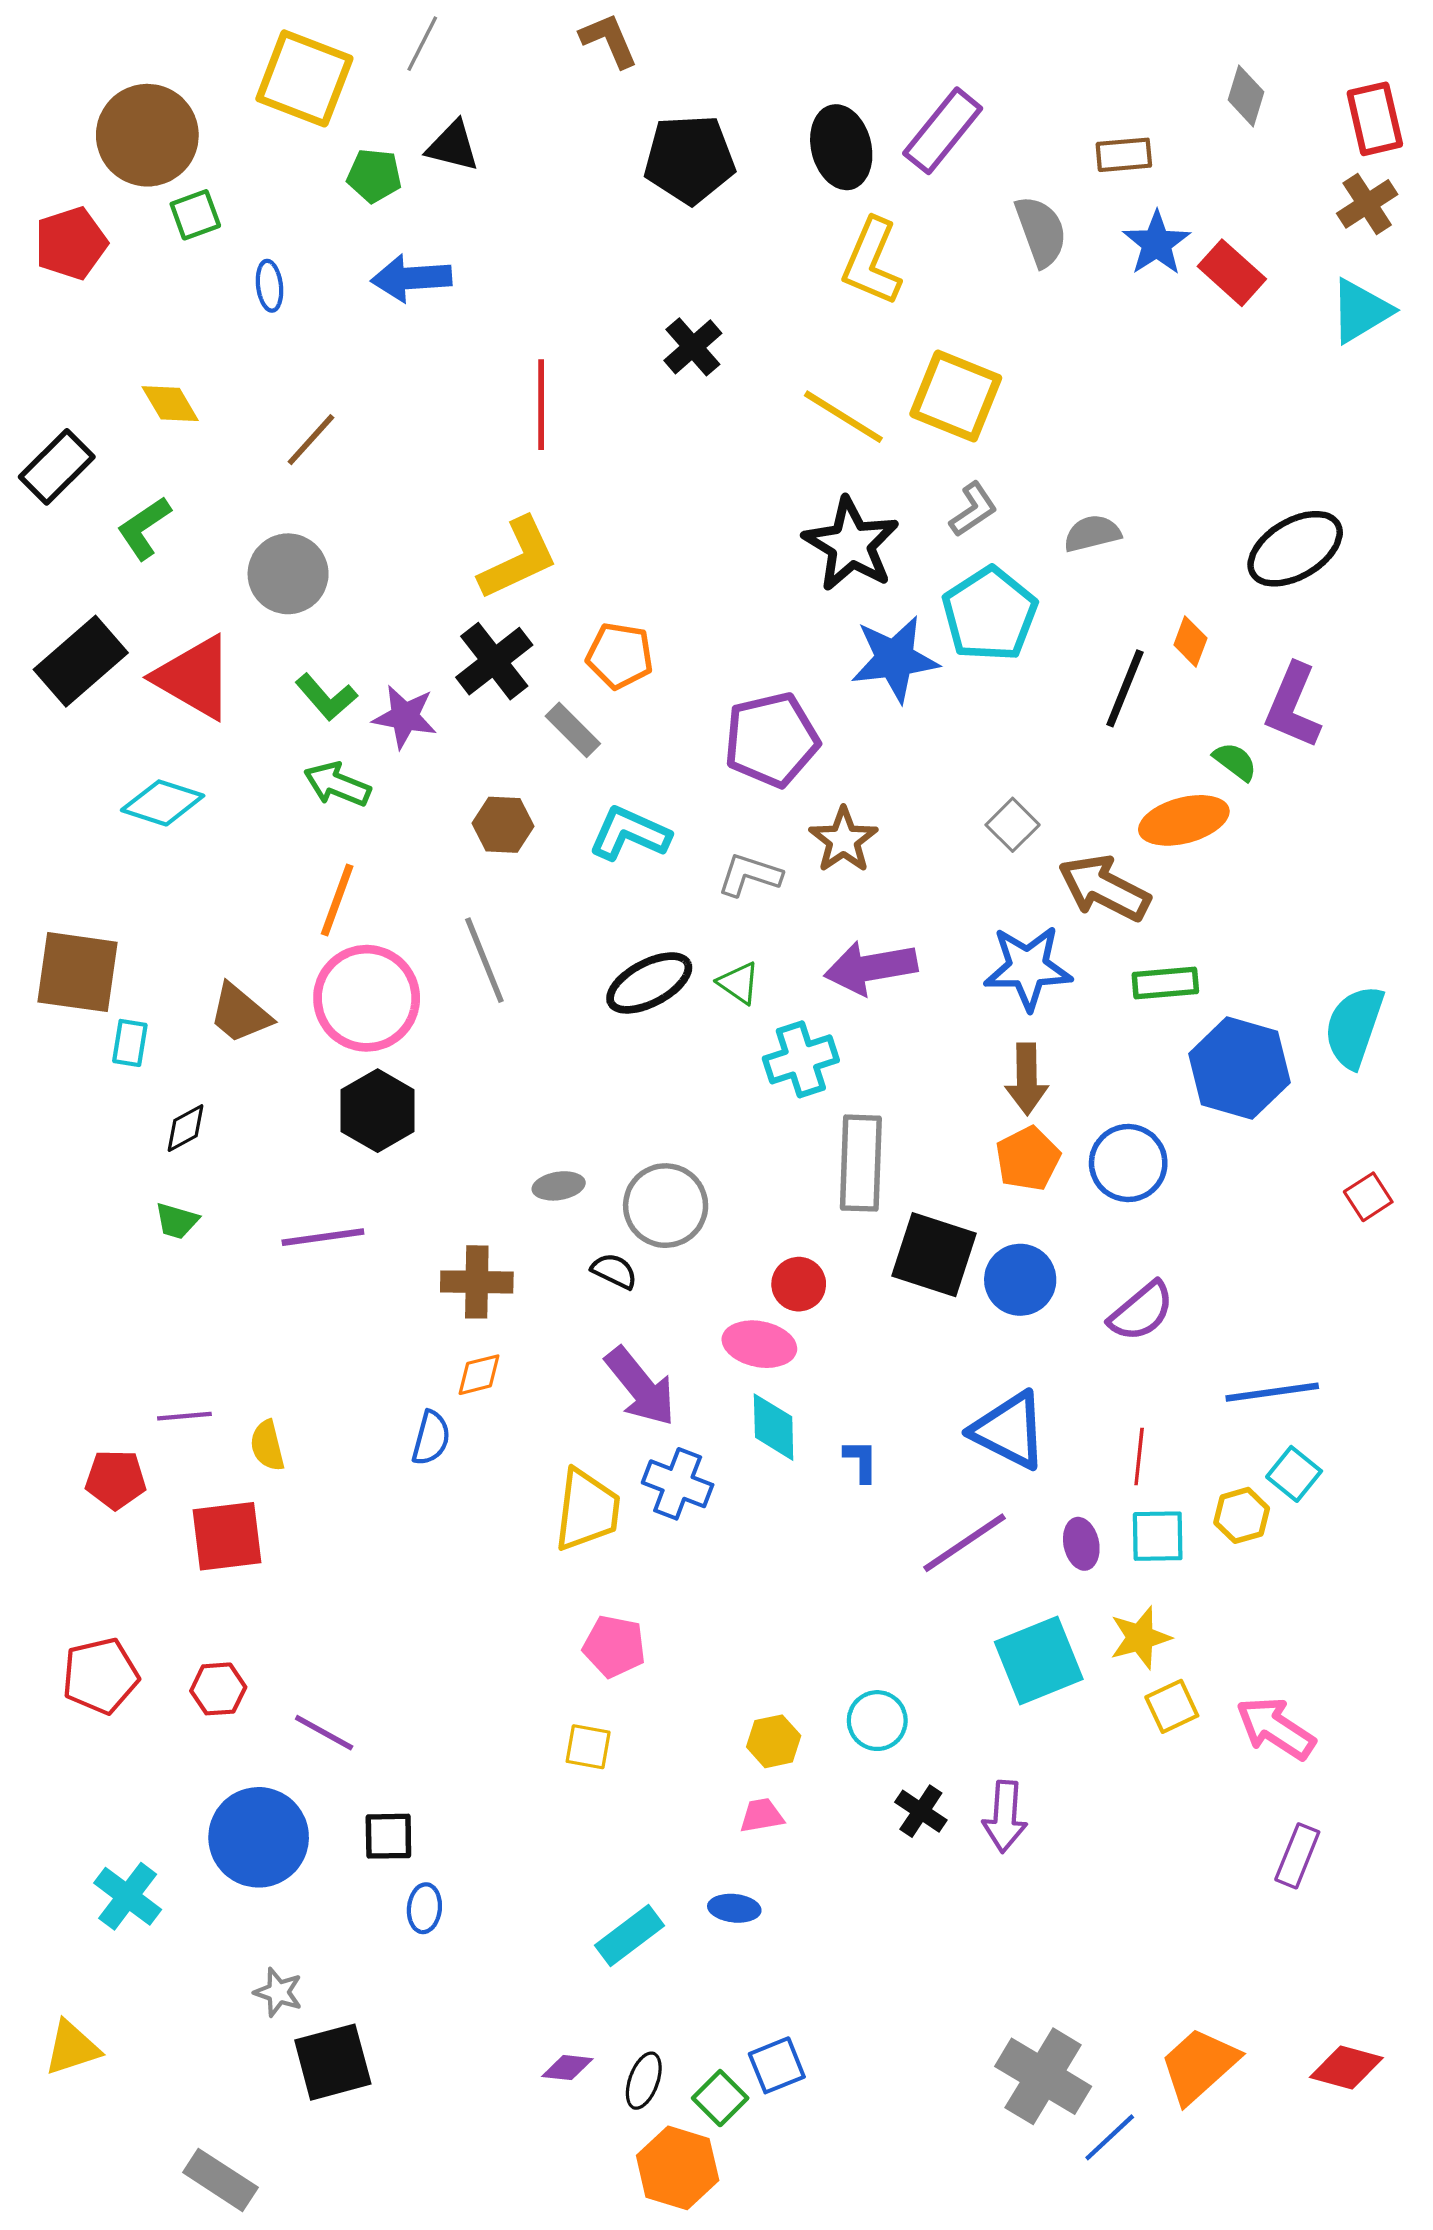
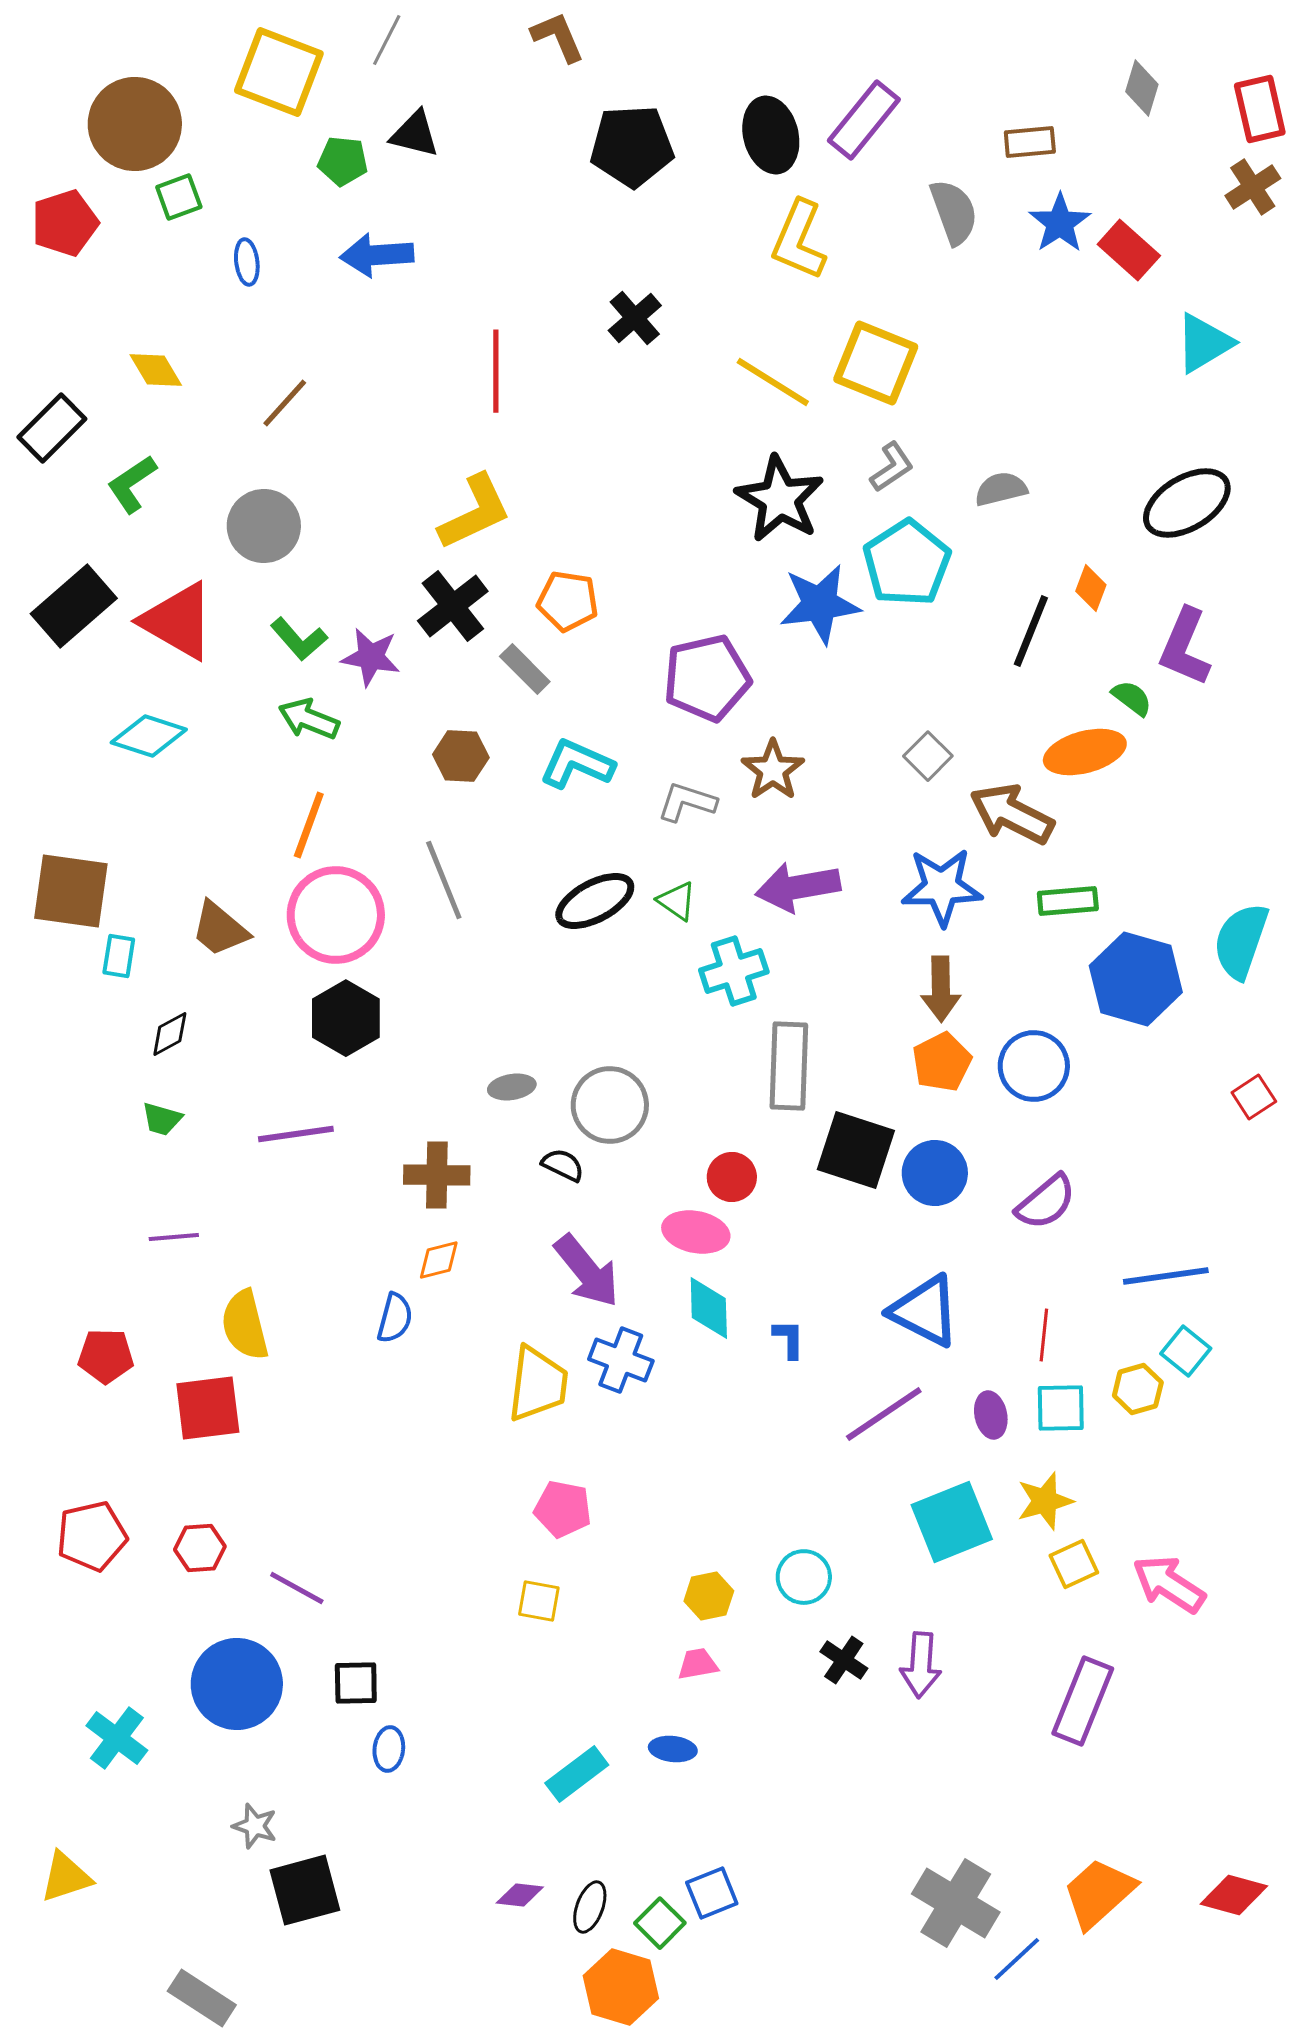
cyan triangle: (1361, 311) -> (1204, 343), moved
purple line: (184, 1416) -> (174, 1237), moved
yellow semicircle: (267, 1446) -> (245, 1325), size x1.5
purple rectangle: (1297, 1856) -> (1083, 1701), moved, size x1.5

